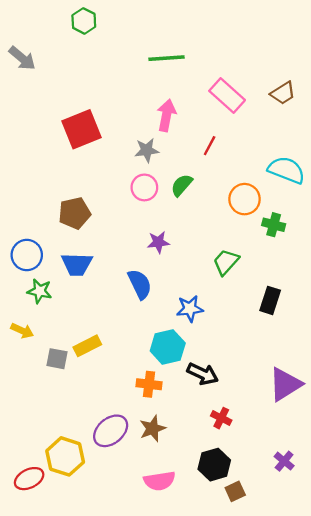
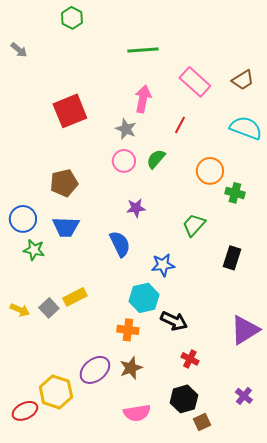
gray arrow: (22, 58) -> (19, 50), size x0.7
gray star: (147, 150) -> (126, 129), turned 30
cyan semicircle: (286, 170) -> (246, 128), moved
yellow arrow: (22, 331) -> (20, 310), moved
gray square: (57, 359) -> (49, 308), turned 36

